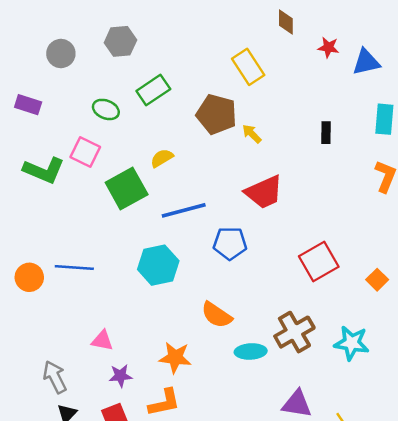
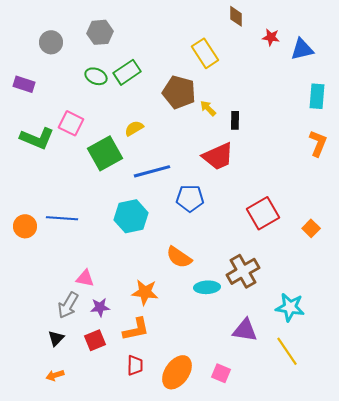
green ellipse: (106, 109) -> (96, 76), moved
black rectangle: (326, 133) -> (235, 120), moved
cyan star: (352, 343) -> (290, 307), moved
gray arrow: (55, 377) -> (68, 305), moved, turned -124

